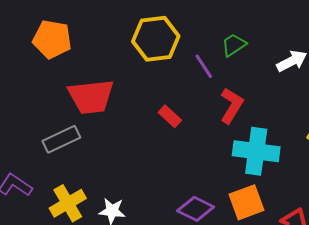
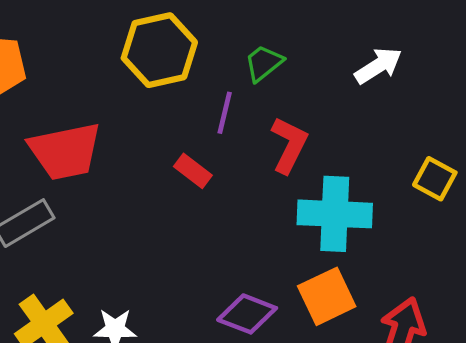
green trapezoid: (234, 45) -> (264, 63), moved
purple line: (204, 66) -> (225, 113), moved, turned 52

